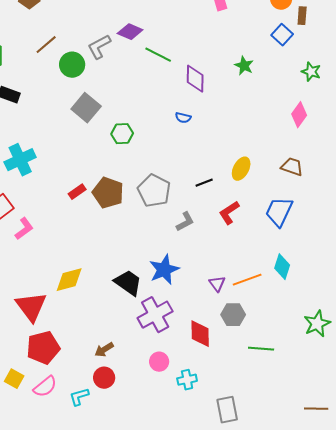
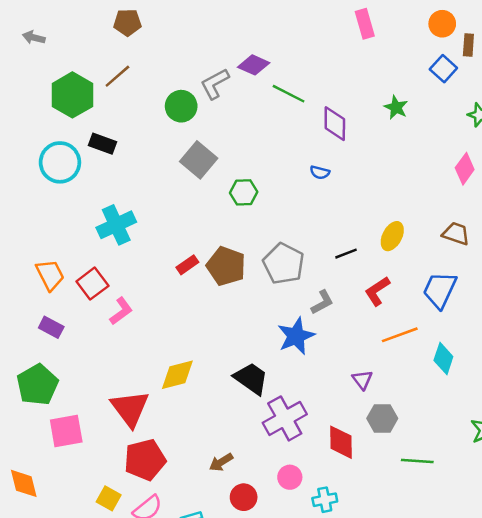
brown line: (46, 45) -> (117, 76), moved
blue star: (164, 270) -> (296, 336), moved
orange line: (247, 280) -> (400, 335), moved
red circle: (104, 378) -> (244, 497), moved

